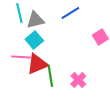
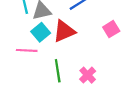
red triangle: (37, 64) -> (64, 31), moved

